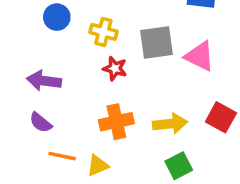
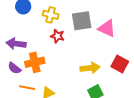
orange cross: (116, 122) -> (35, 62), moved

